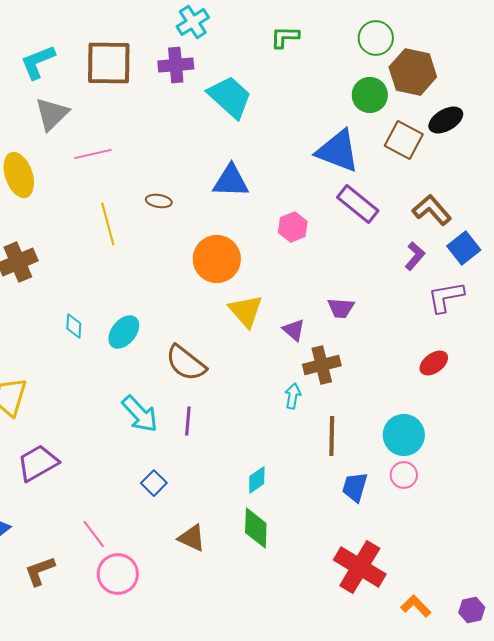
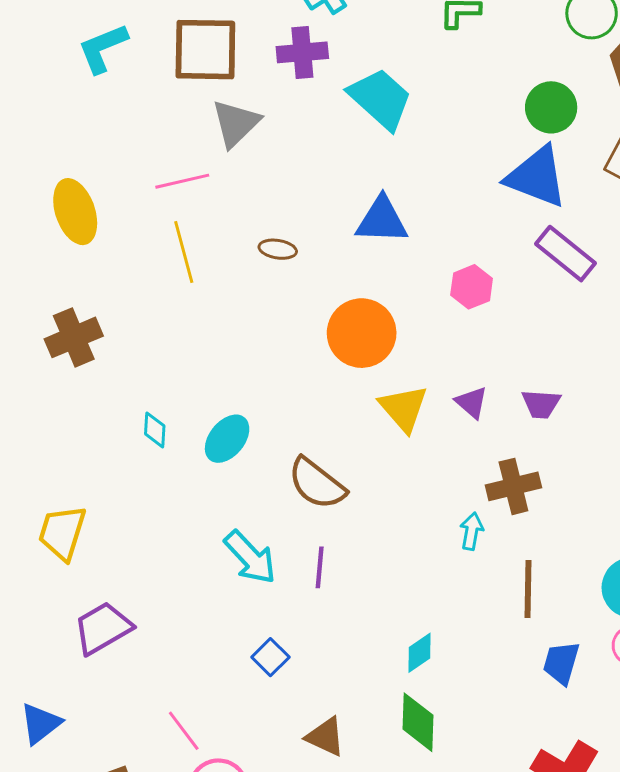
green circle: (370, 95) -> (551, 107), moved
gray triangle: (52, 114) -> (236, 123), moved
yellow line: (108, 224) -> (184, 252), moved
purple triangle: (294, 330) -> (472, 403), moved

